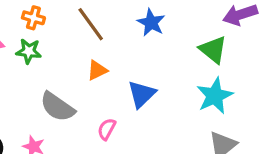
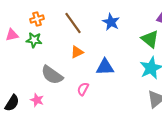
orange cross: (33, 18) -> (37, 19), turned -32
blue triangle: (142, 94) -> (105, 67), turned 42

